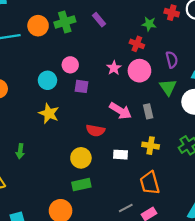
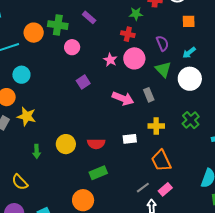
green cross: (65, 22) -> (58, 25), turned 36
pink circle: (70, 65) -> (72, 47), moved
cyan circle: (47, 80) -> (21, 75), moved
purple square: (81, 86) -> (83, 82), turned -32
yellow star: (49, 113) -> (26, 116), moved
red semicircle: (95, 130) -> (96, 144), moved
yellow circle: (81, 158) -> (66, 144), moved

